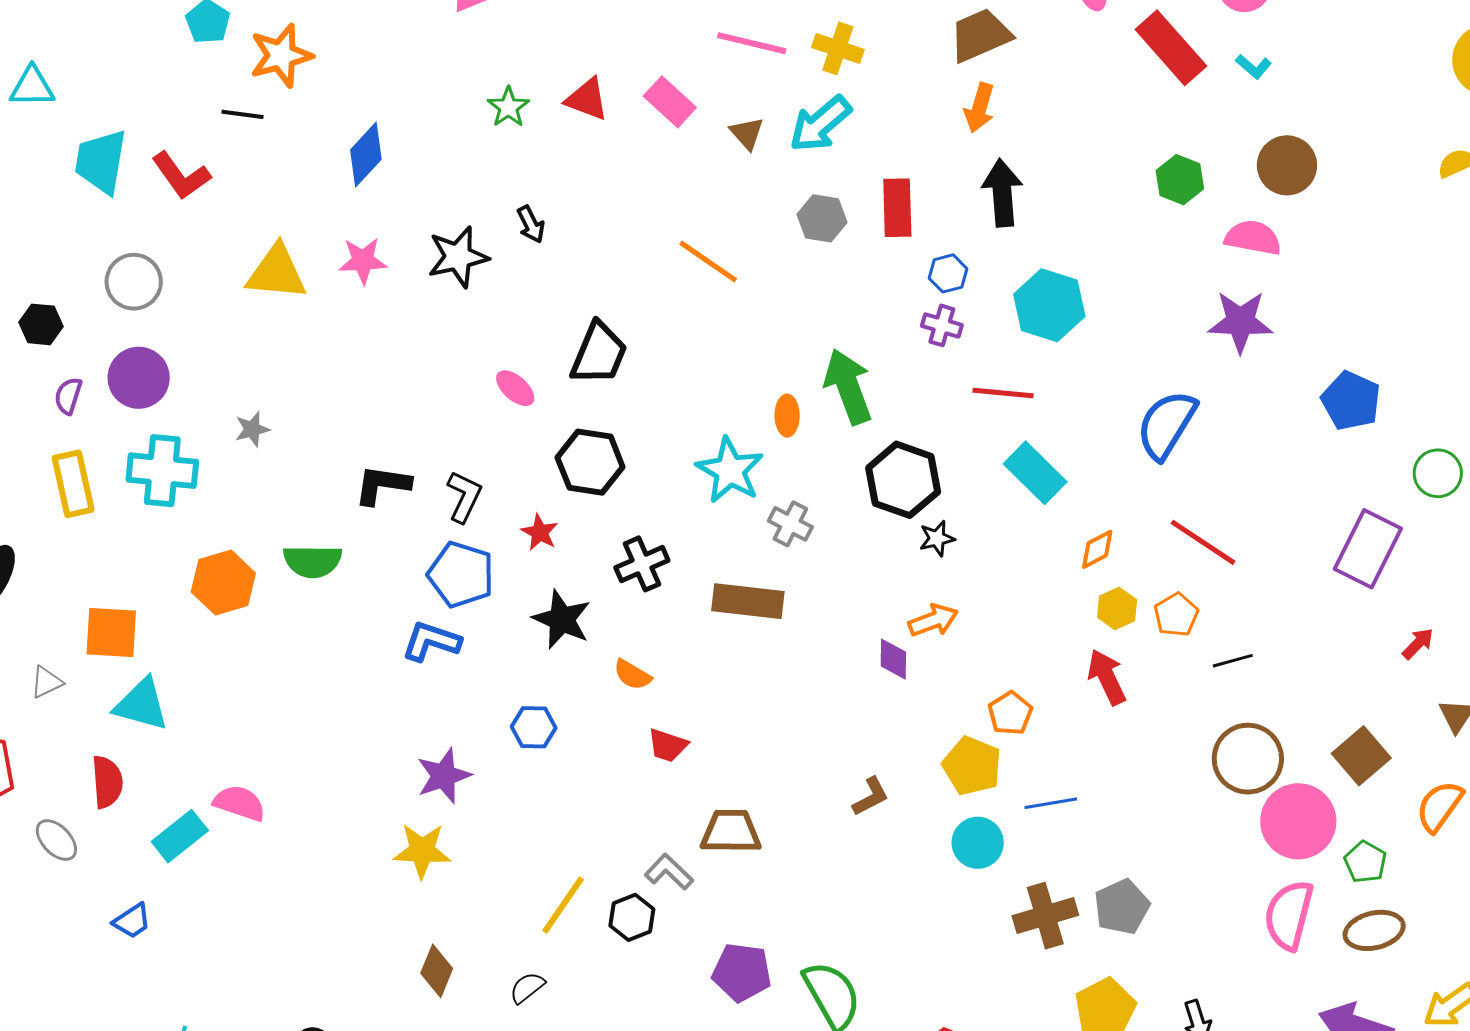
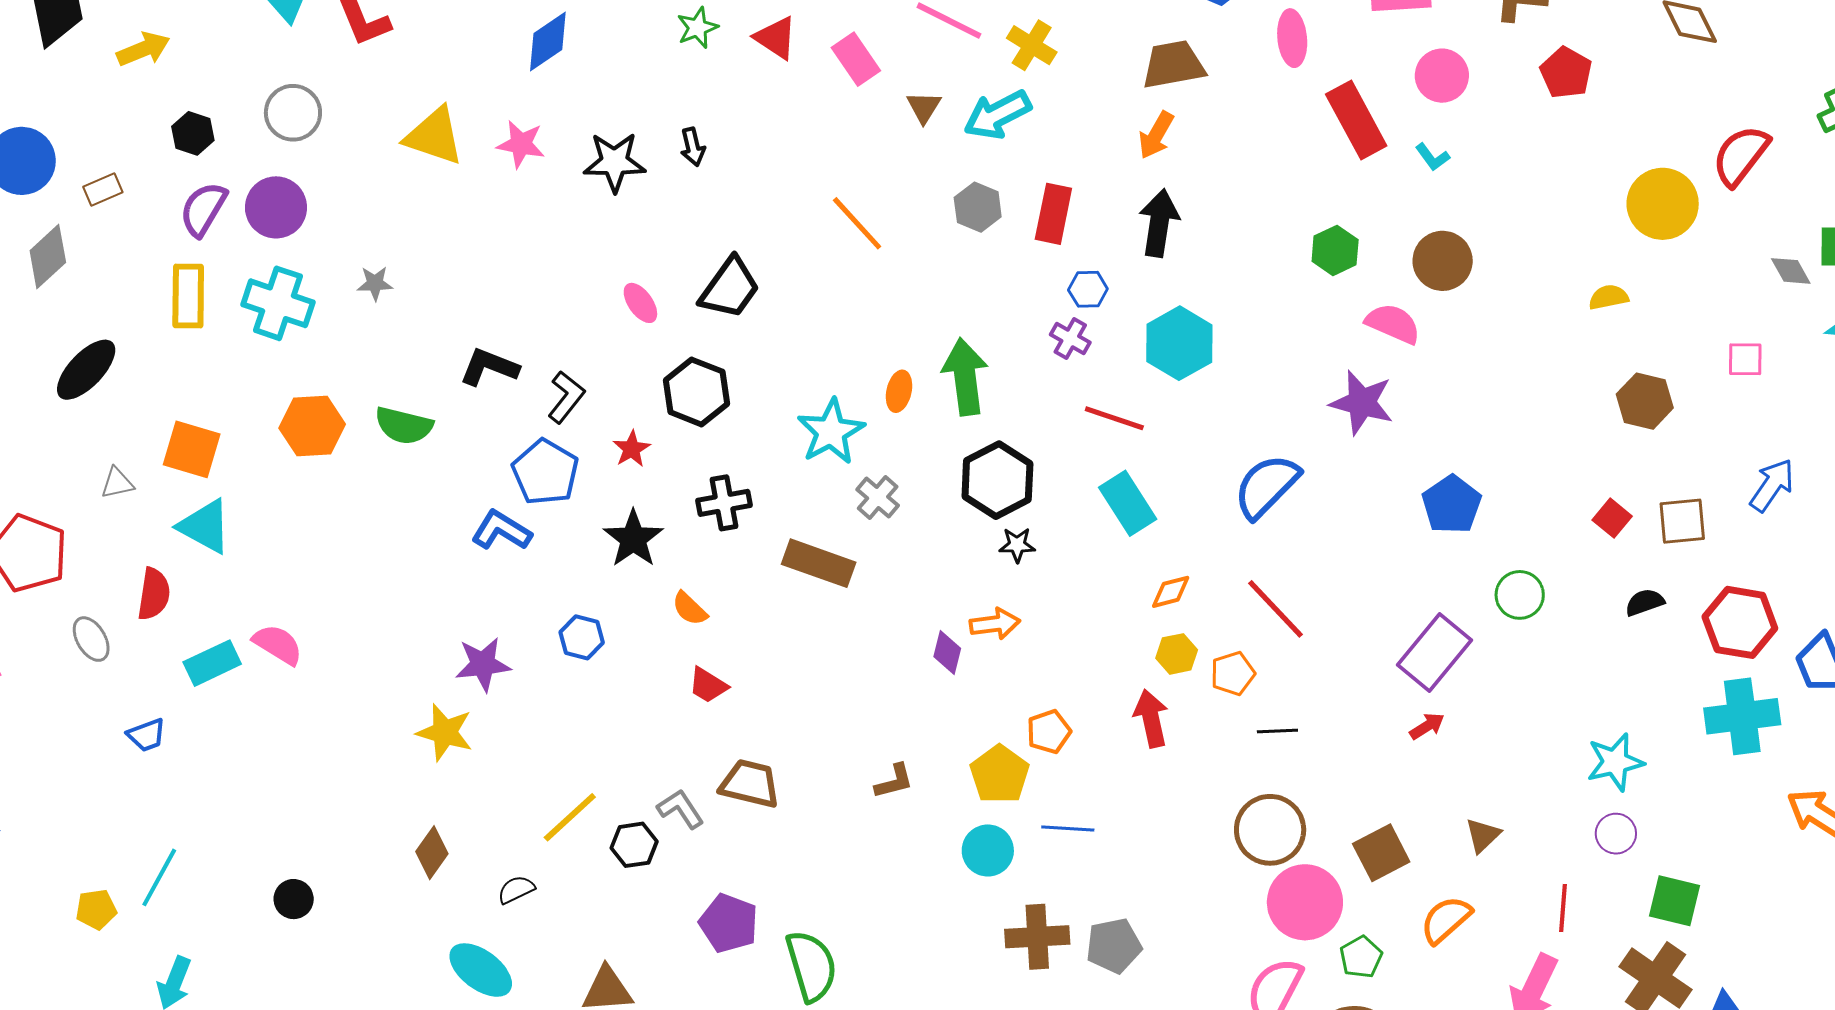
purple semicircle: (68, 396) -> (203, 209), size x1.5
red arrow: (1418, 644) -> (1427, 726), moved

